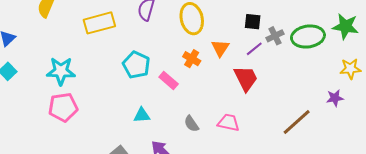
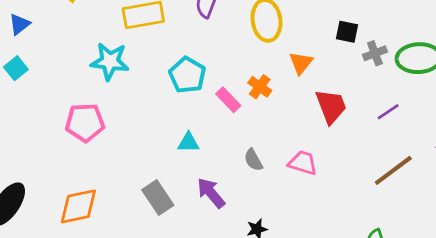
purple line: (254, 49) -> (388, 112), moved
orange cross: (192, 59) -> (260, 87), moved
cyan star: (61, 71) -> (110, 61), moved

